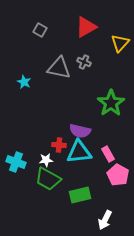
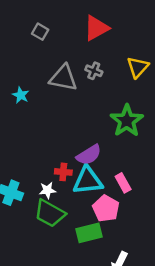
yellow triangle: (120, 43) -> (138, 67), moved
purple semicircle: (80, 131) -> (89, 155), turned -45
pink pentagon: (118, 175) -> (106, 208), moved

